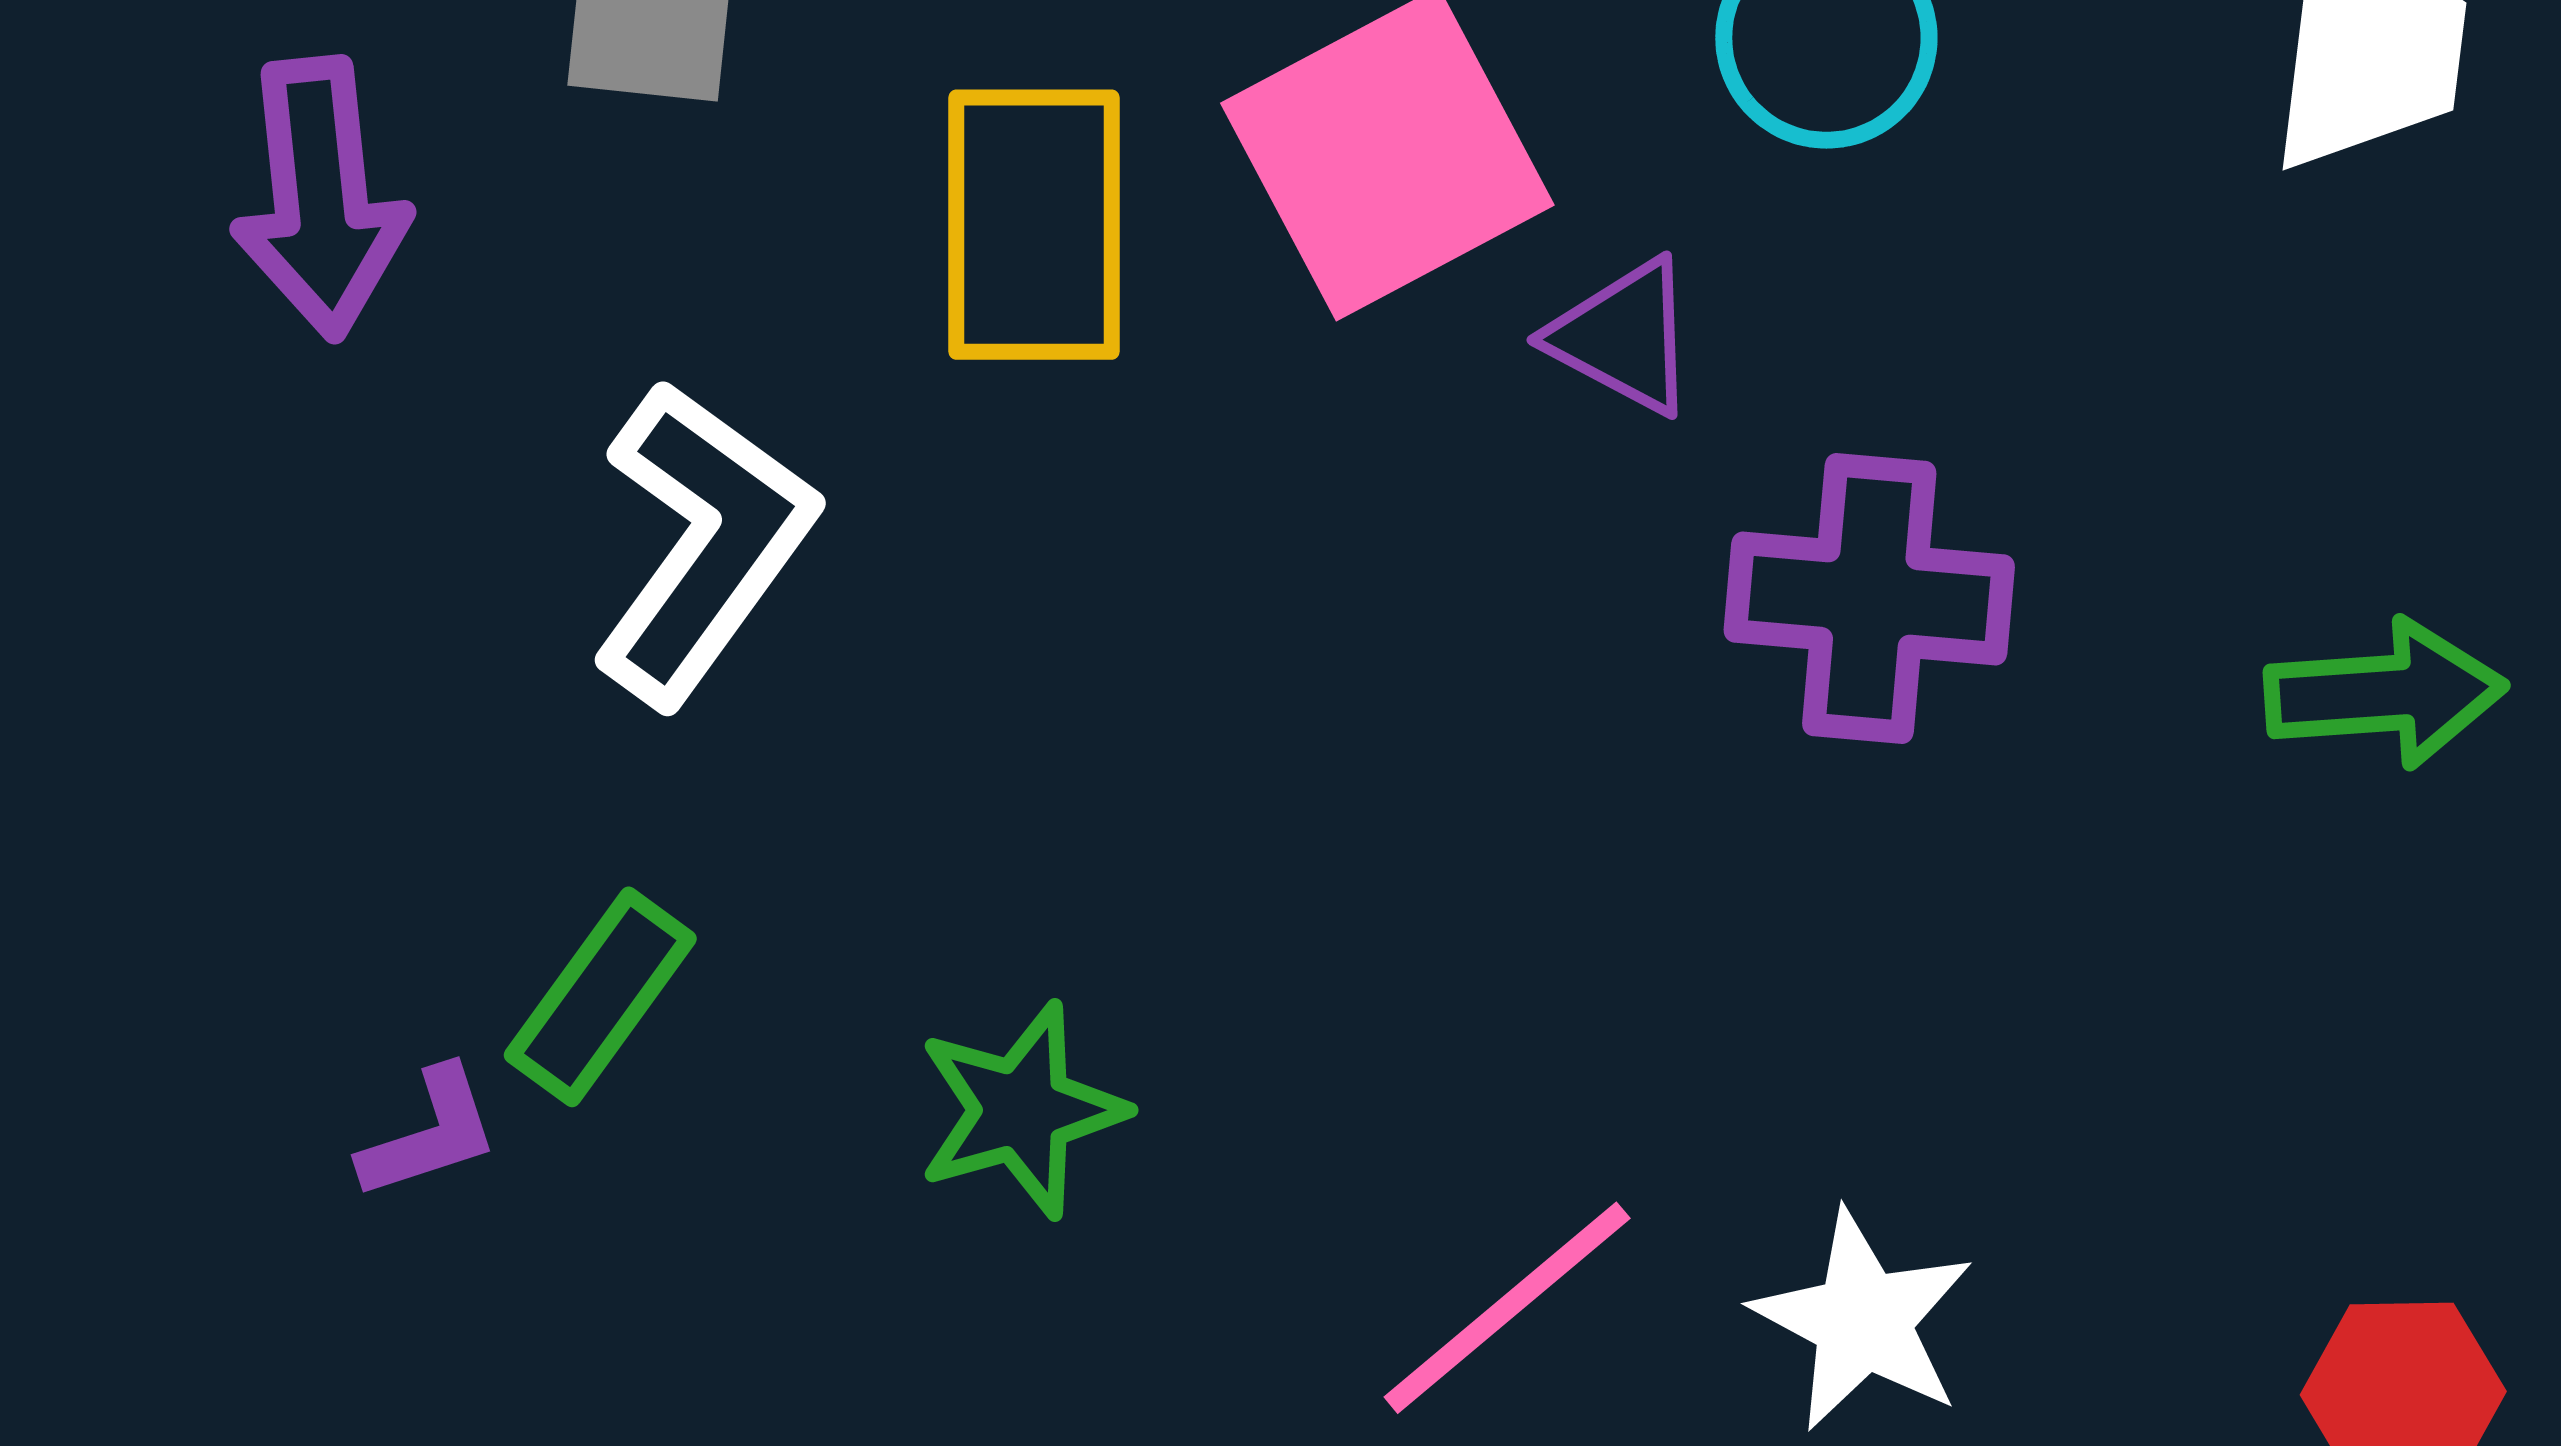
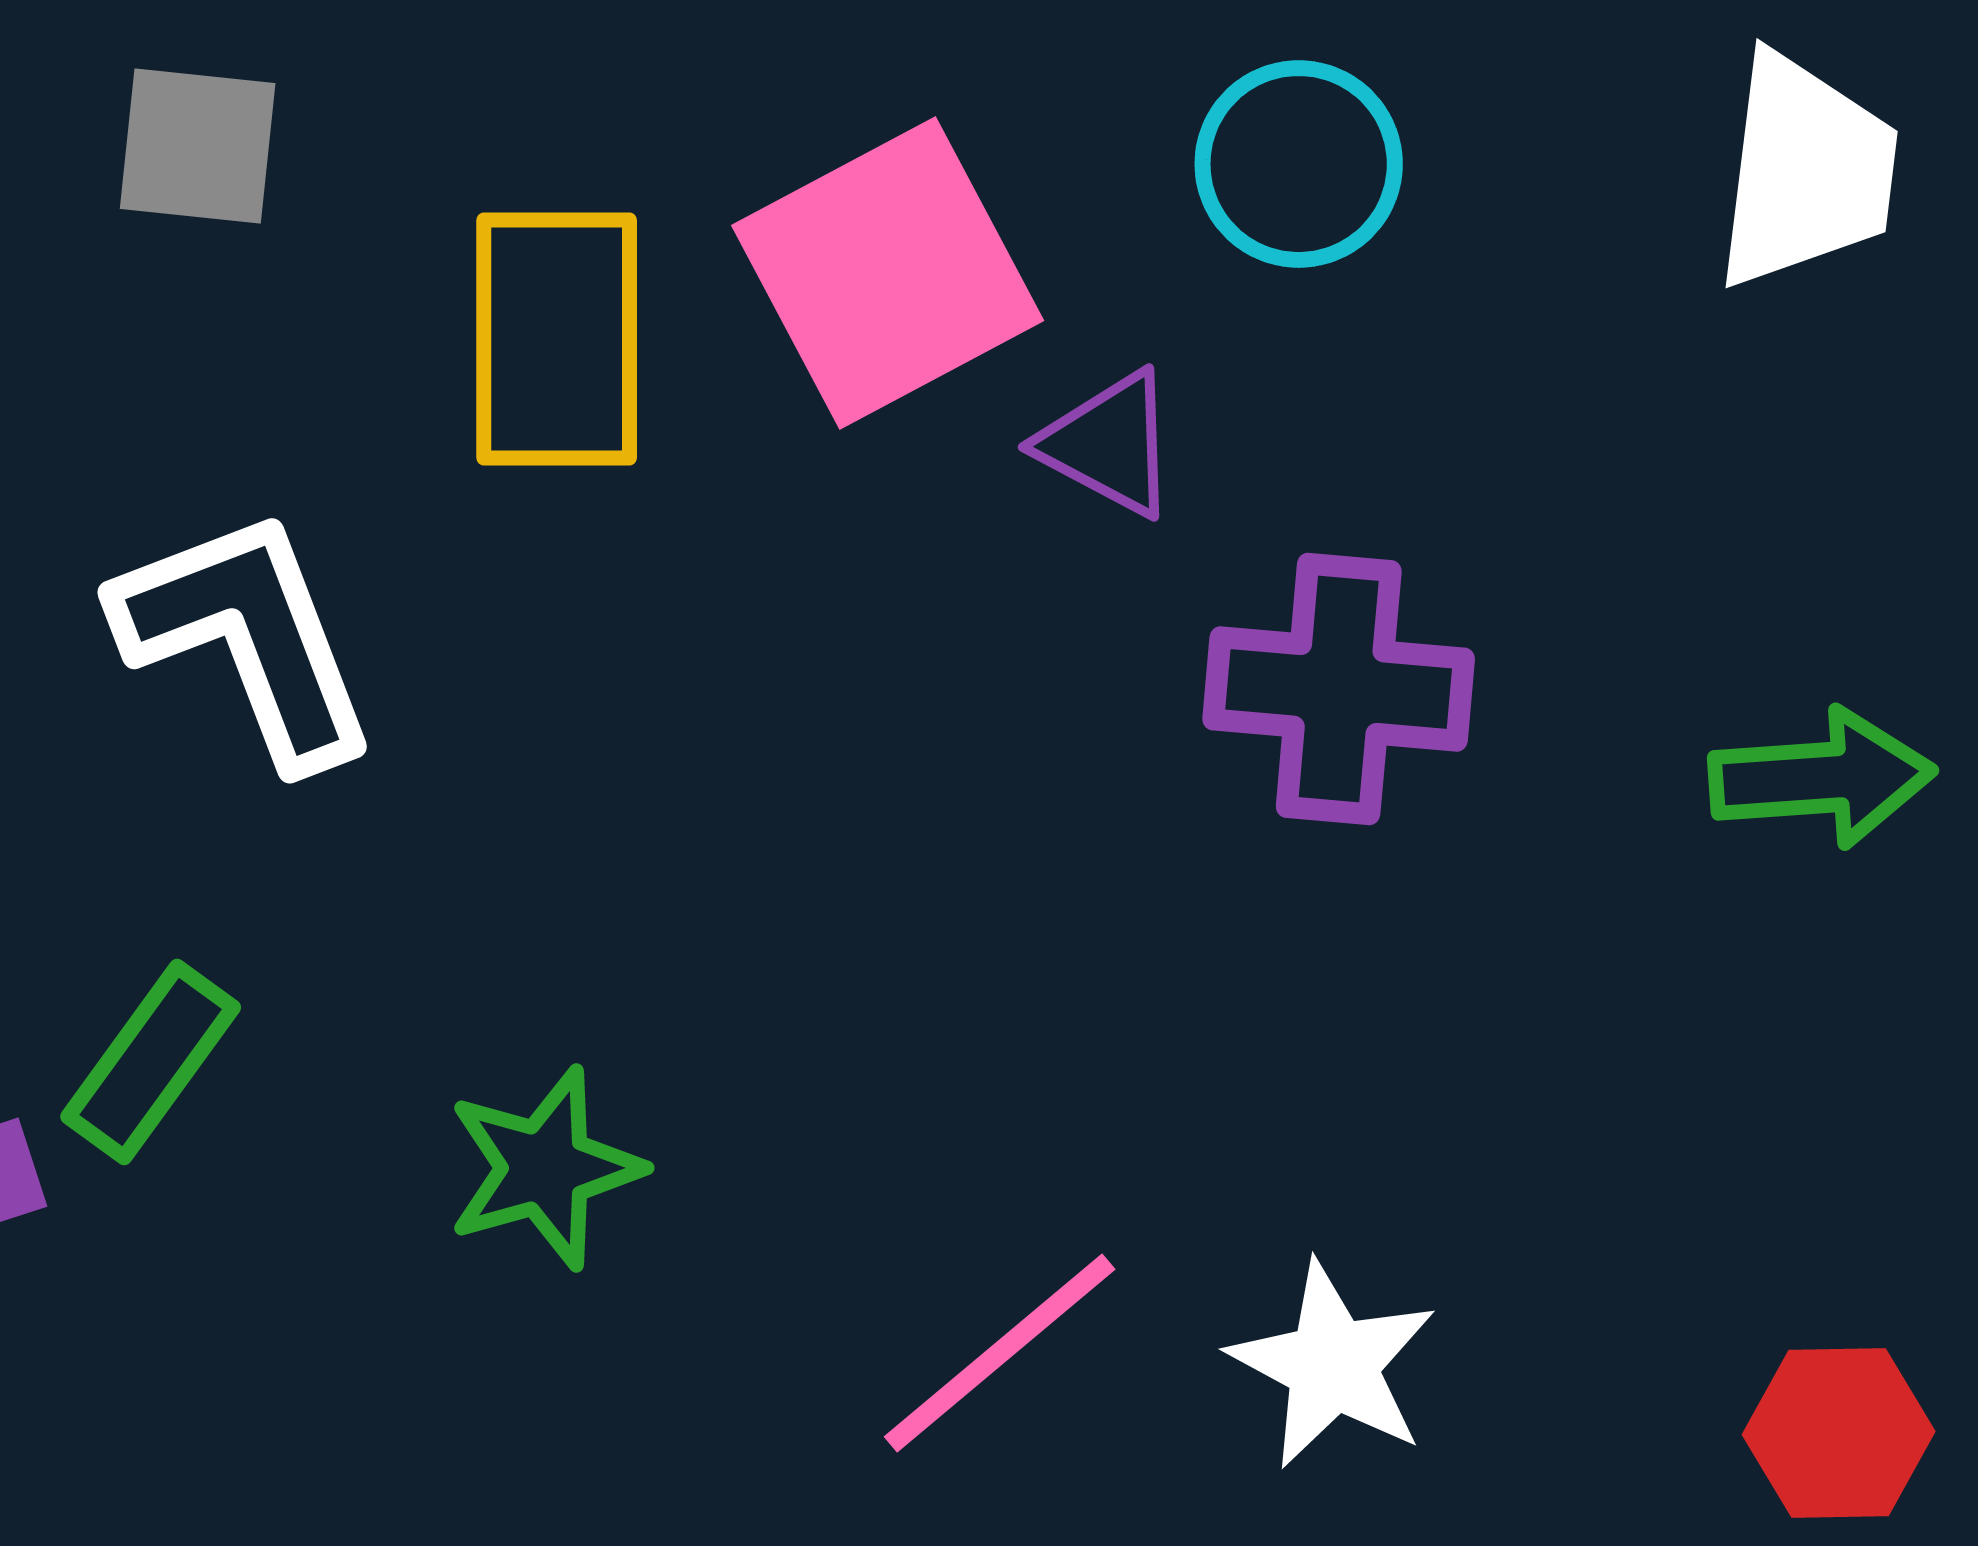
white L-shape: (703, 543) -> (247, 637), turned -57

